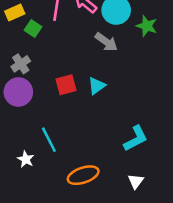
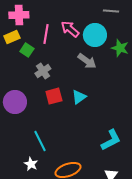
gray cross: (21, 64) -> (43, 71), moved
white star: (26, 159) -> (31, 164), moved

